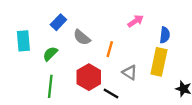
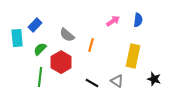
blue rectangle: (58, 22) -> (35, 25), moved
blue semicircle: (165, 35) -> (138, 20), moved
gray triangle: (130, 72) -> (117, 81), moved
red hexagon: (89, 77) -> (61, 62), moved

